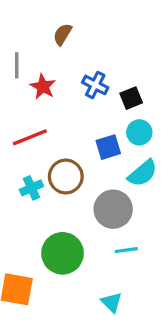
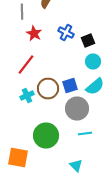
gray line: (17, 65) -> (22, 12), moved
red line: (30, 137) -> (26, 64), turned -30
blue square: (108, 147) -> (70, 86), moved

